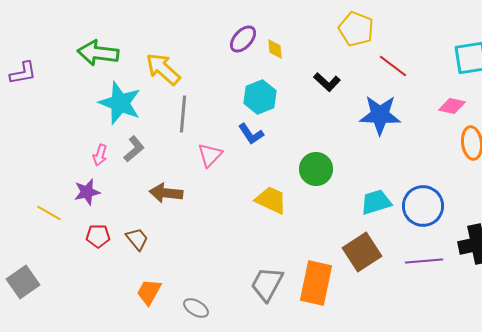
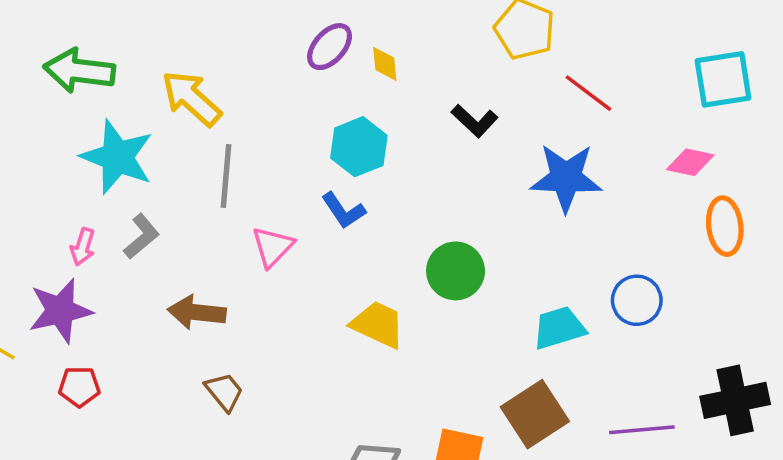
purple star: (87, 192) -> (60, 311), size x1.4
blue circle: (423, 206) -> (637, 300), moved, size x0.7
brown trapezoid: (137, 239) -> (224, 392), moved

